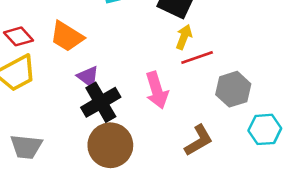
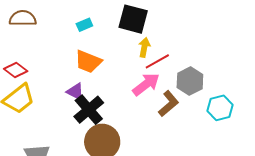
orange trapezoid: (67, 36) -> (88, 62), moved
pink arrow: (157, 90) -> (146, 84), moved, turned -100
brown L-shape: (199, 140) -> (169, 104), moved

